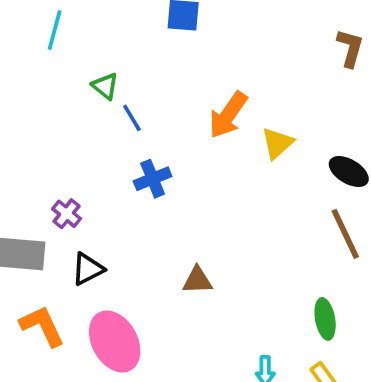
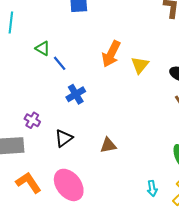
black triangle: (88, 269) -> (64, 138), moved

